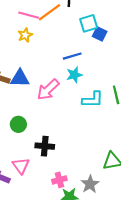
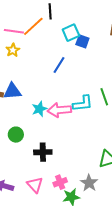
blue line: (72, 56) -> (59, 65), turned -36
cyan star: (74, 75) -> (39, 109), moved
pink arrow: (48, 90) -> (59, 110), moved, turned 45
pink triangle: (21, 166) -> (35, 185), moved

